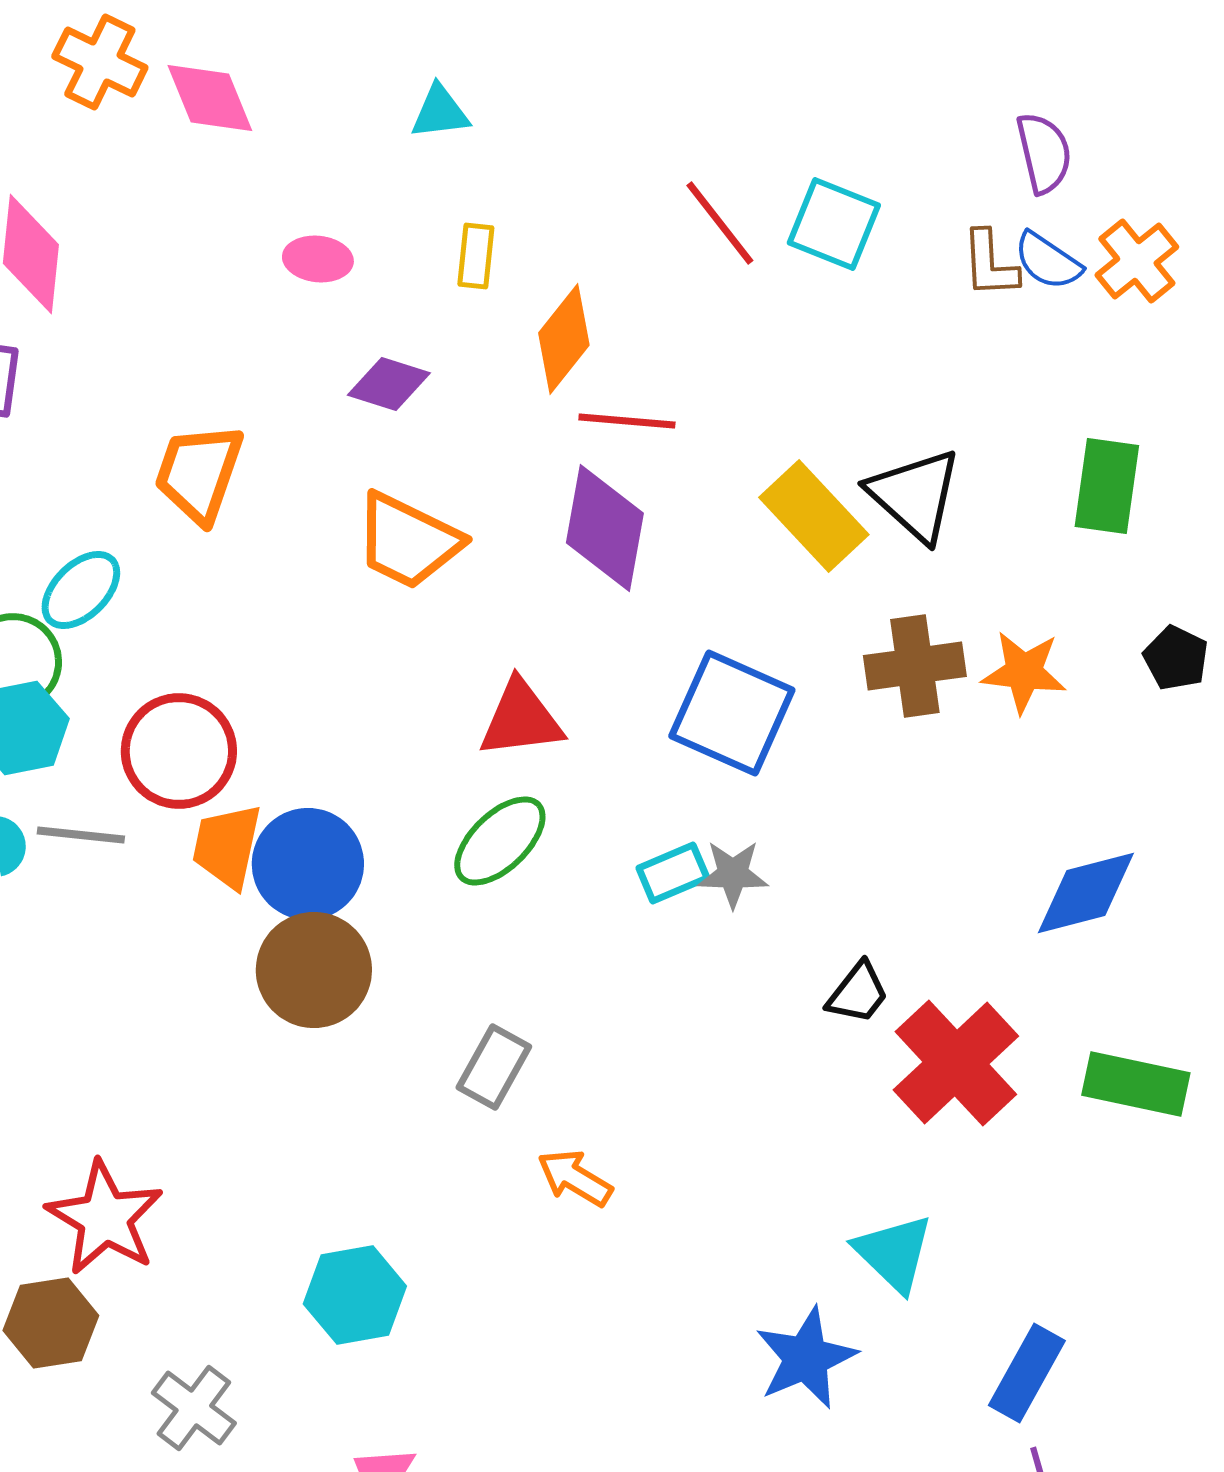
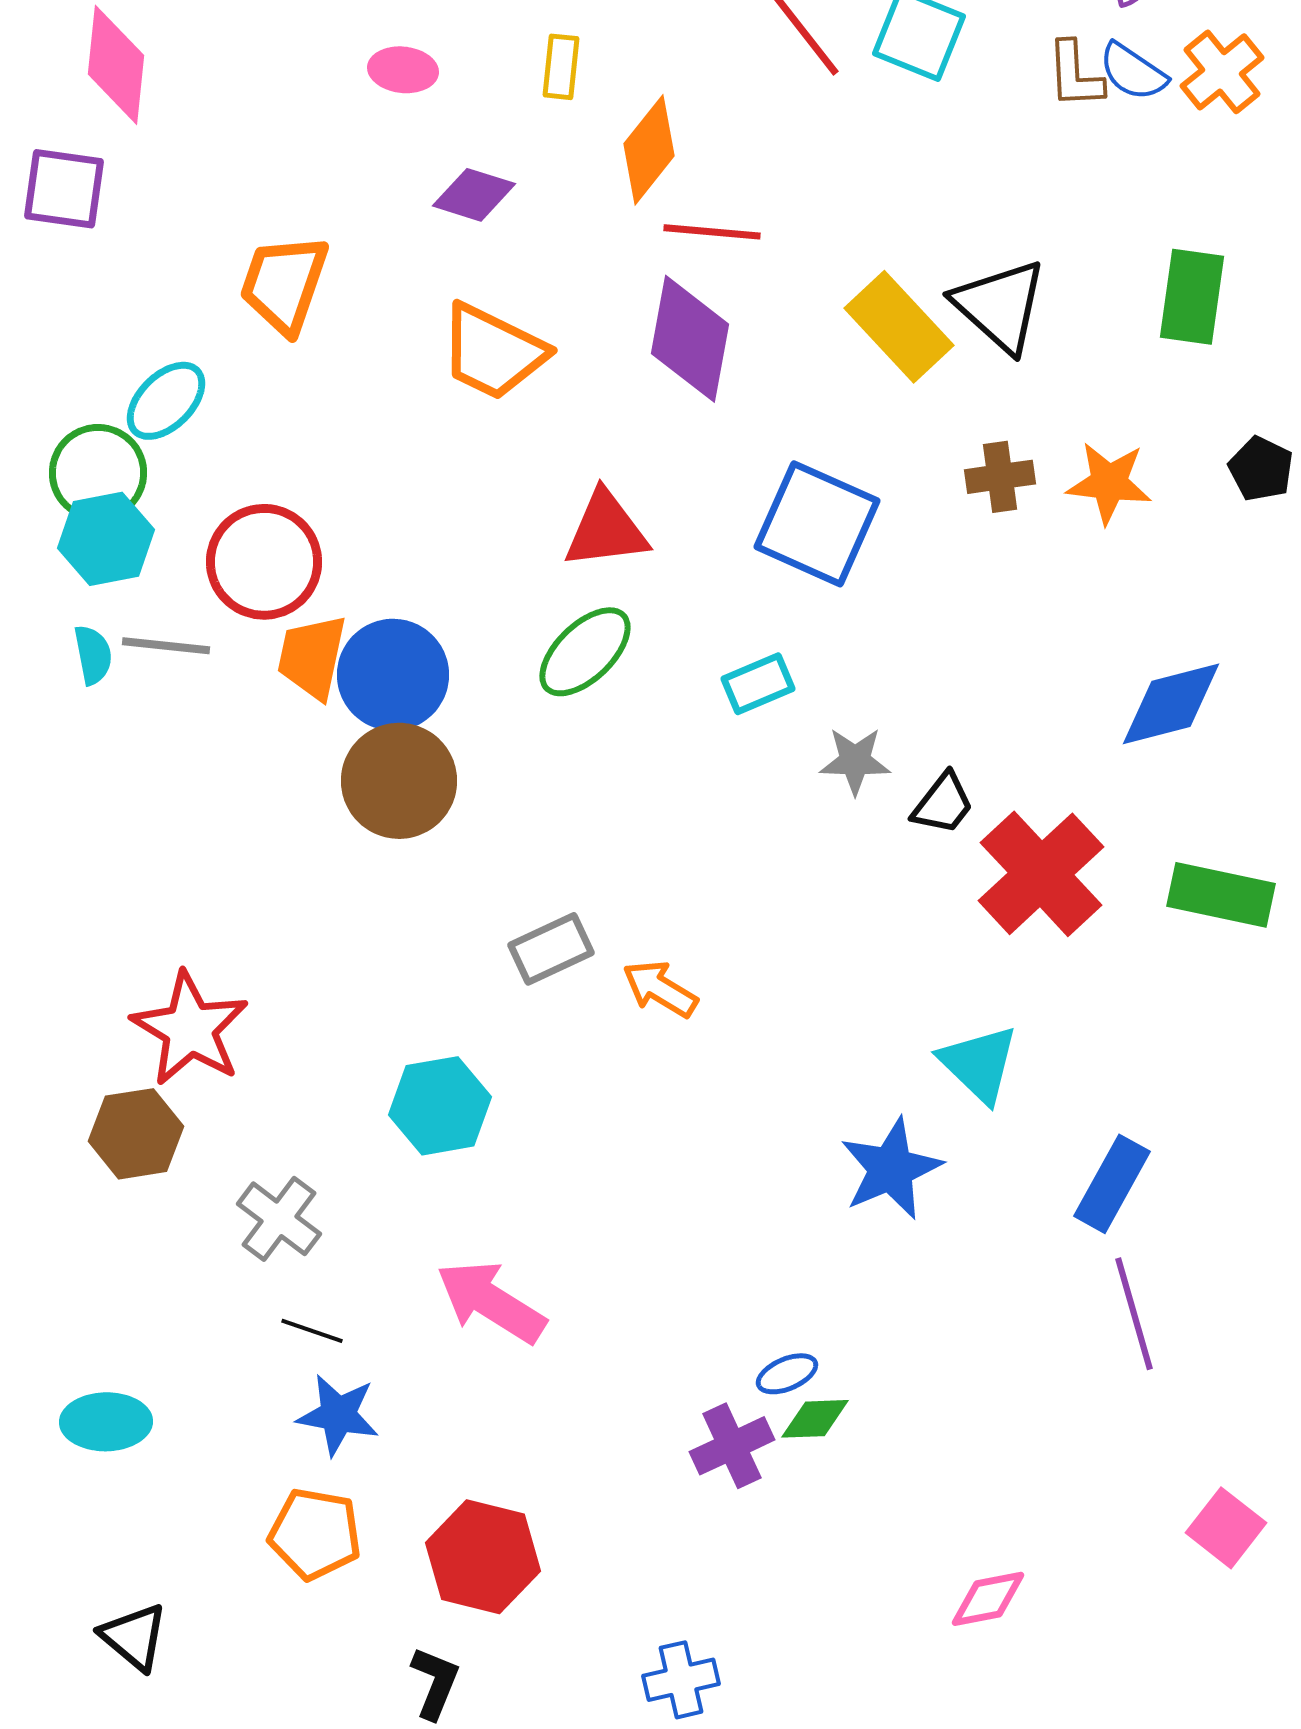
brown cross: (915, 666) -> (1000, 477), size x0.7
gray star: (733, 874) -> (855, 761), moved
gray rectangle: (494, 1067) -> (551, 949), moved, turned 36

